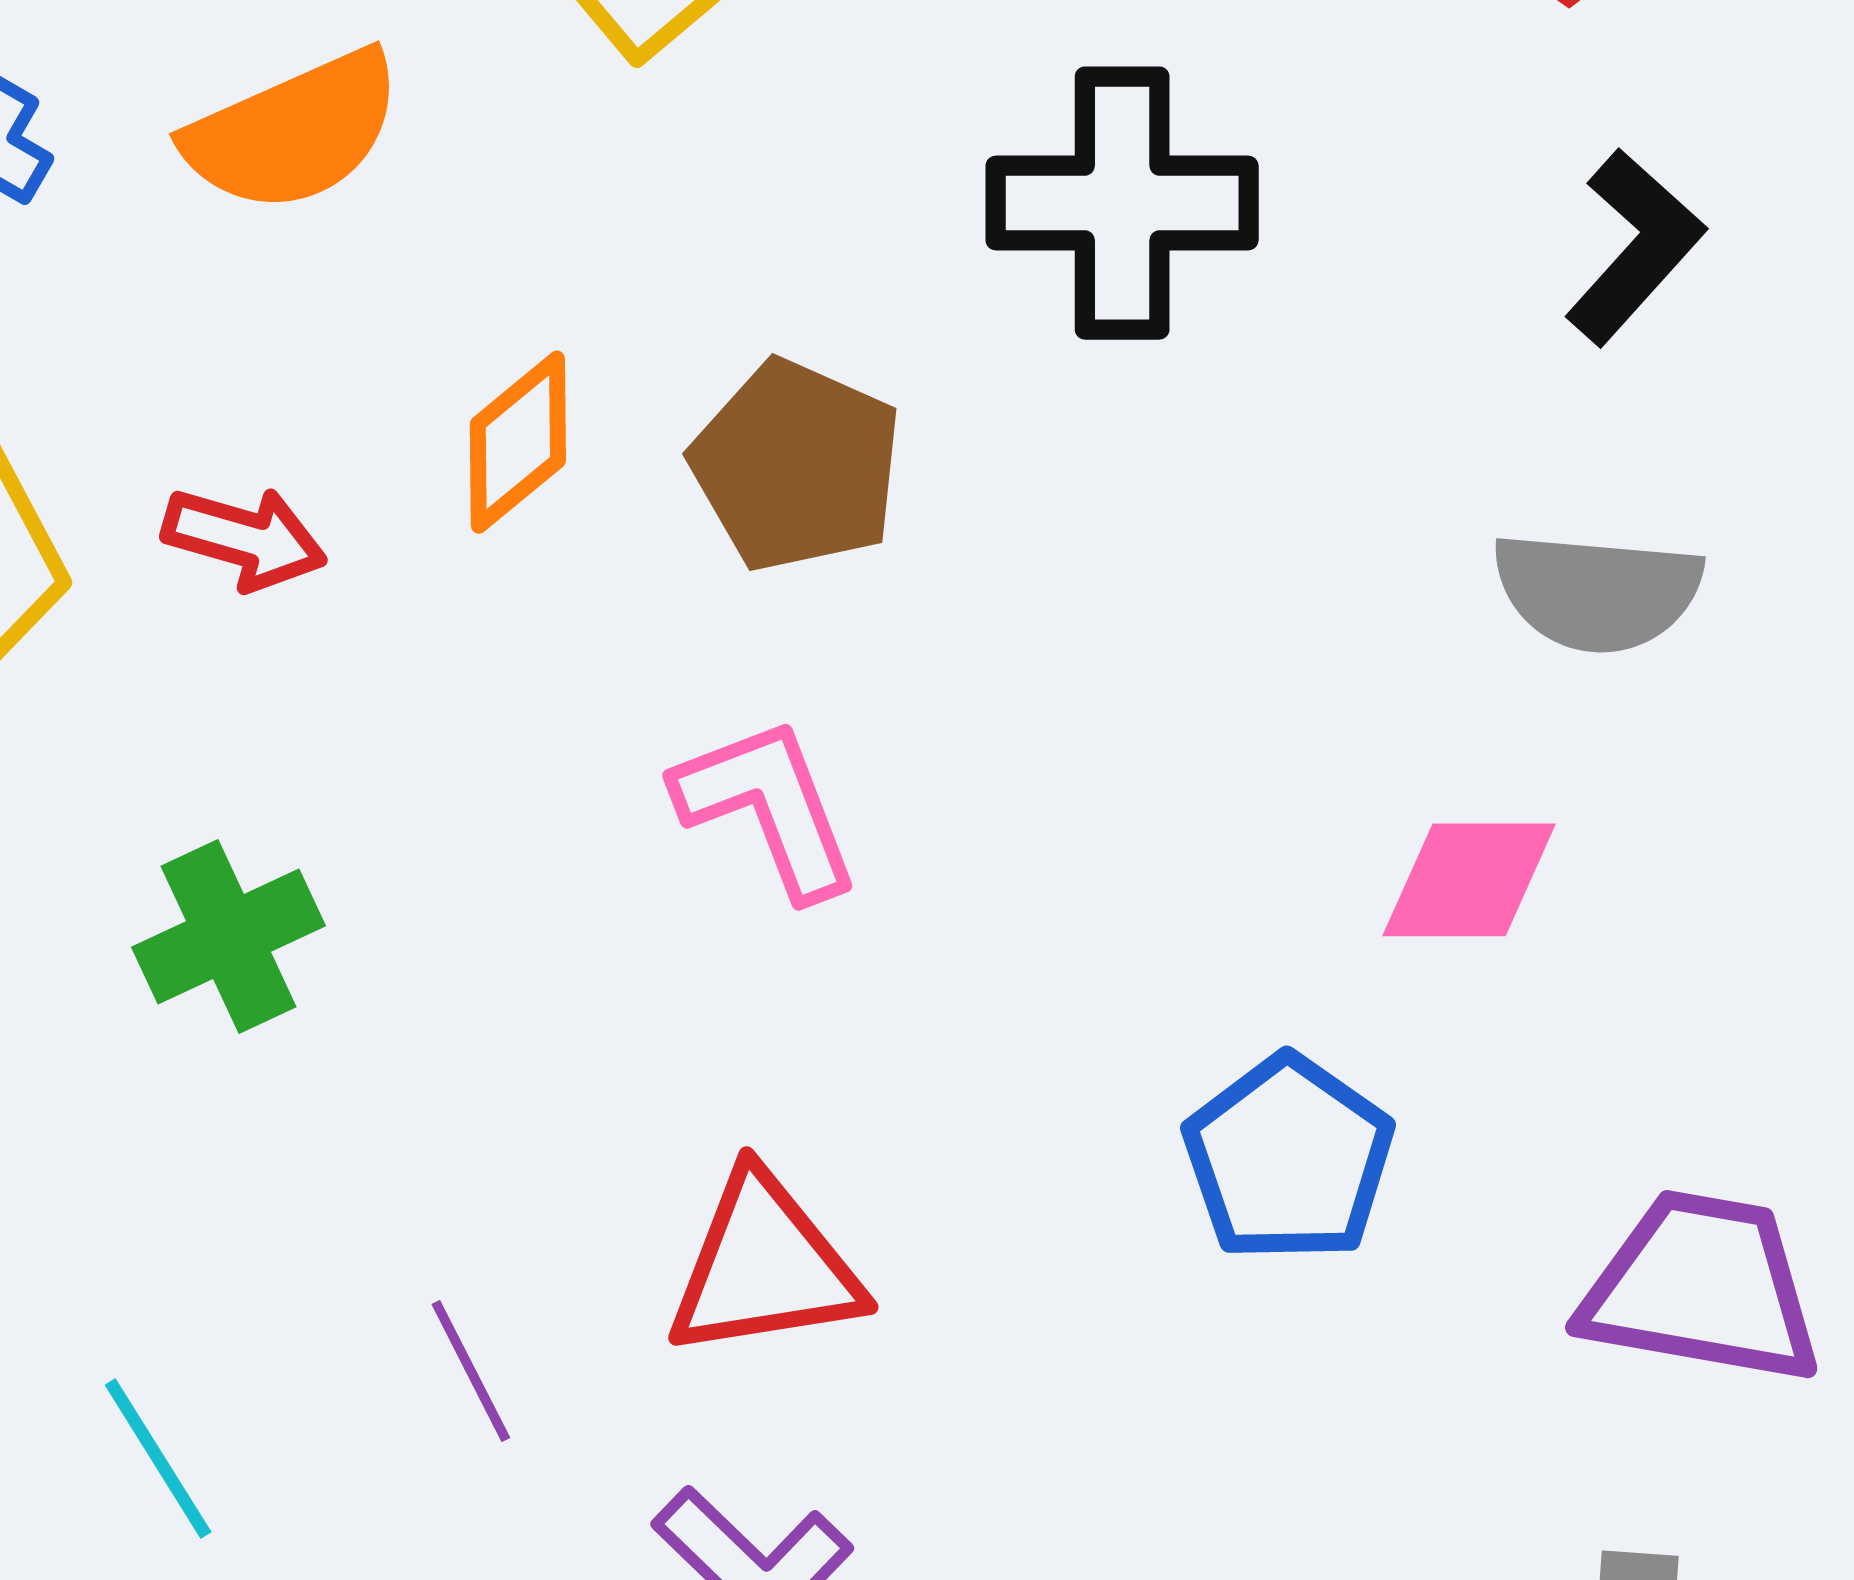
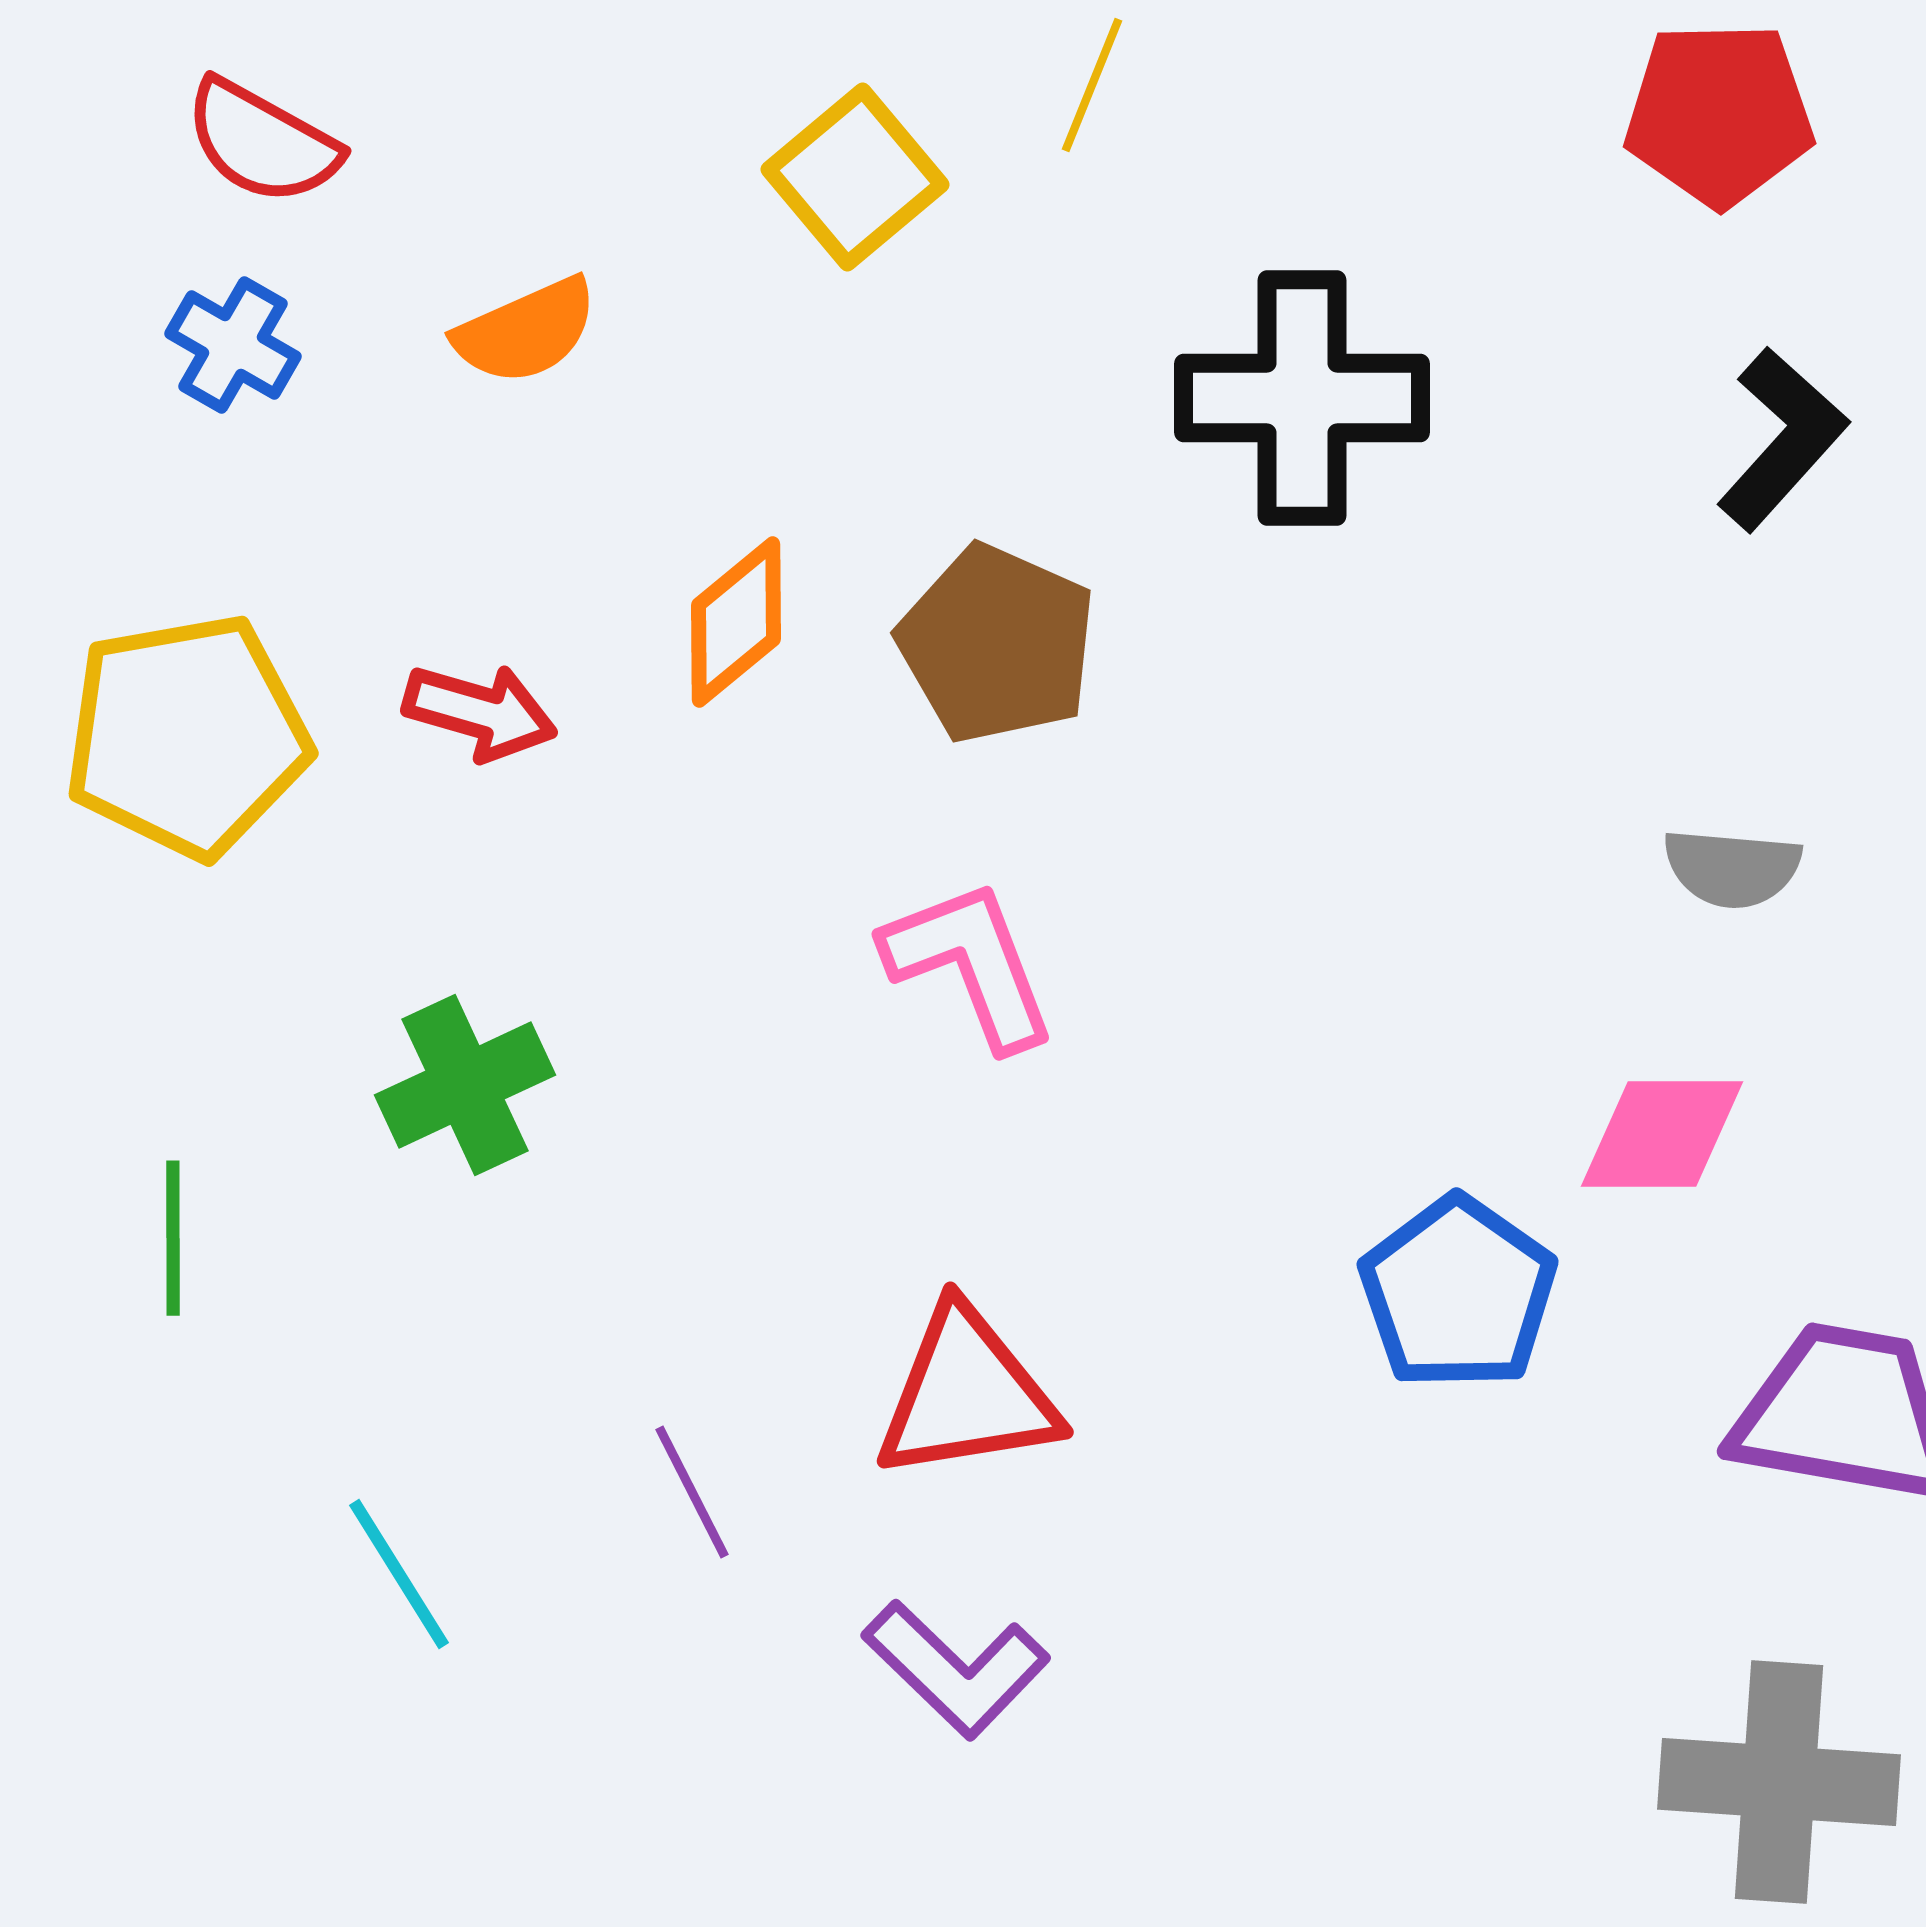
orange semicircle: (294, 132) -> (526, 331), size x0.7
gray semicircle: (1597, 592) -> (1732, 868), moved, size x0.7
pink diamond: (1469, 880) -> (1662, 1134), moved

